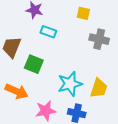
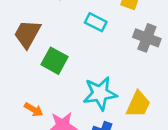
cyan rectangle: (48, 32) -> (96, 22), moved
orange arrow: (17, 91) -> (34, 110), moved, size x0.6

